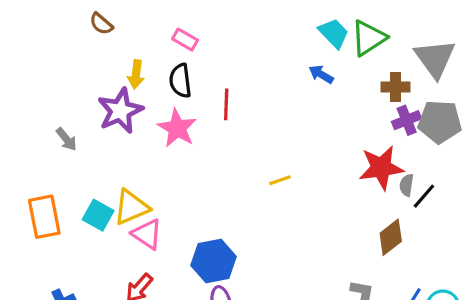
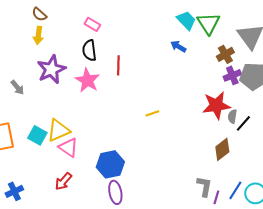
green triangle: (369, 38) -> (208, 23), turned -30
yellow arrow: (136, 74) -> (38, 35), moved
brown cross: (395, 87) -> (225, 54), turned -30

